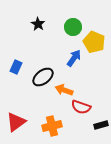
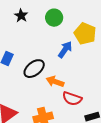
black star: (38, 24) -> (21, 16), moved
green circle: (73, 27) -> (54, 18), moved

